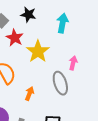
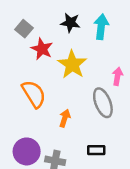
black star: (28, 15) -> (70, 23), moved

